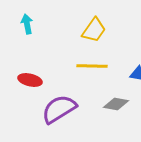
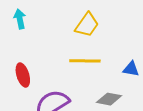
red ellipse: (30, 80) -> (23, 75), turned 60

